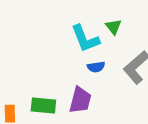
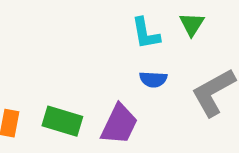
cyan L-shape: (85, 39) -> (146, 33), size x0.7

